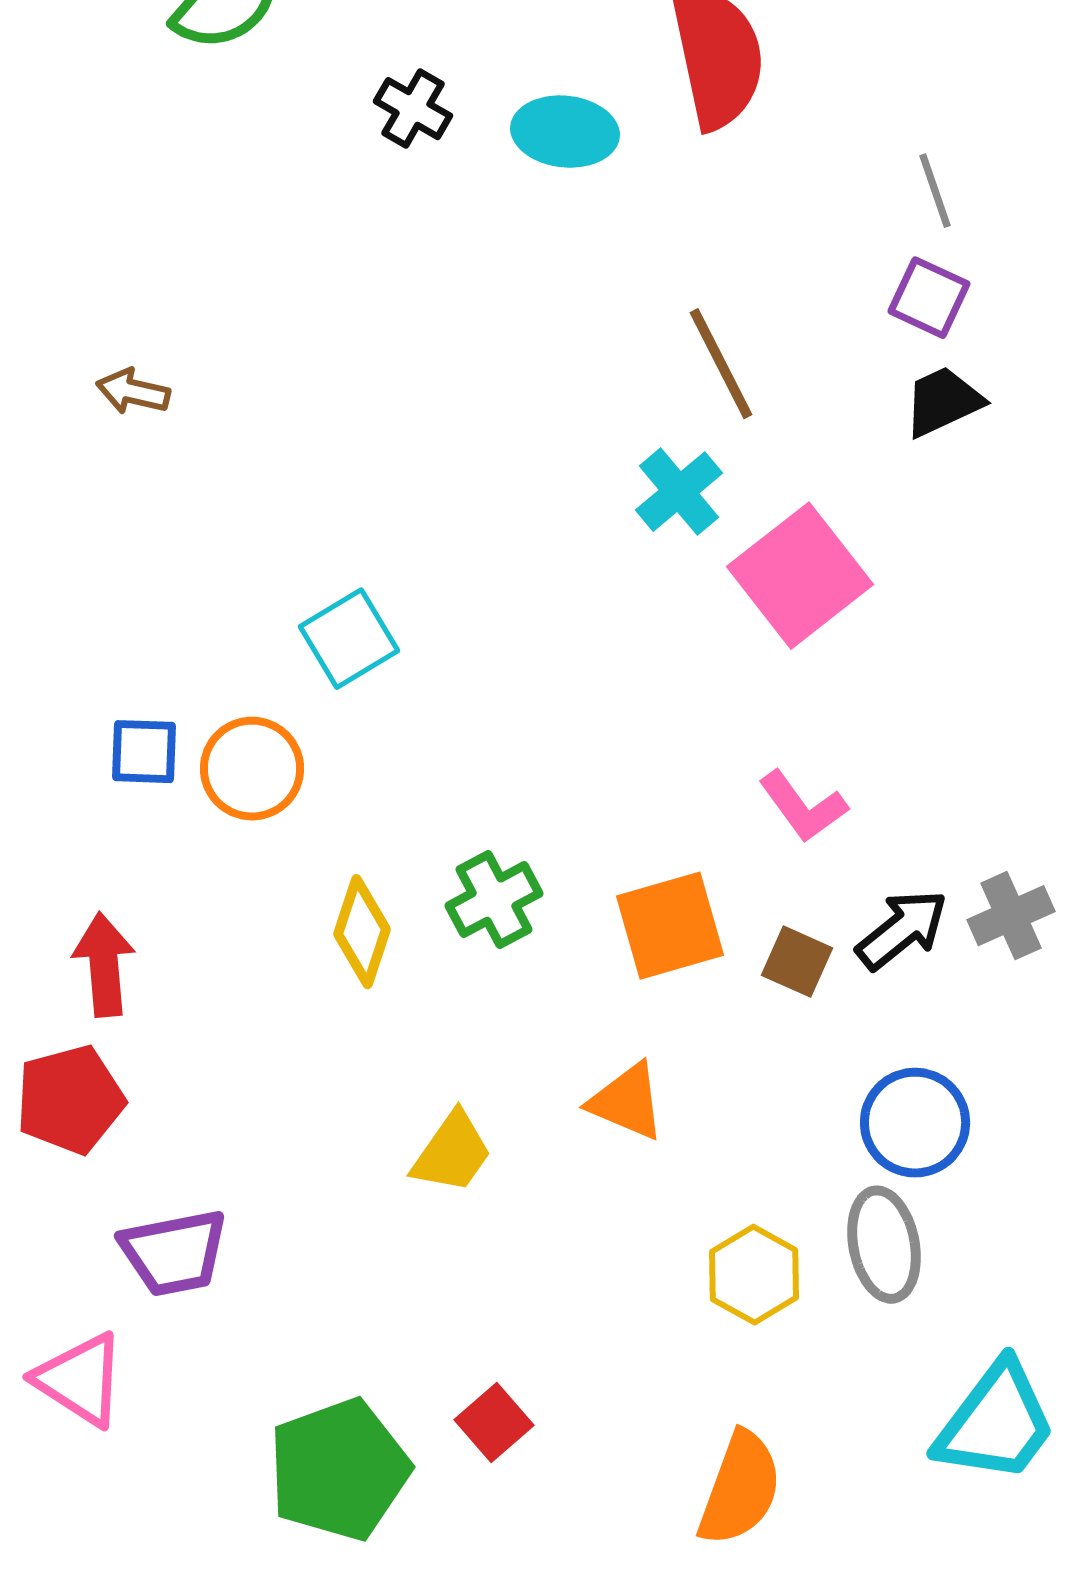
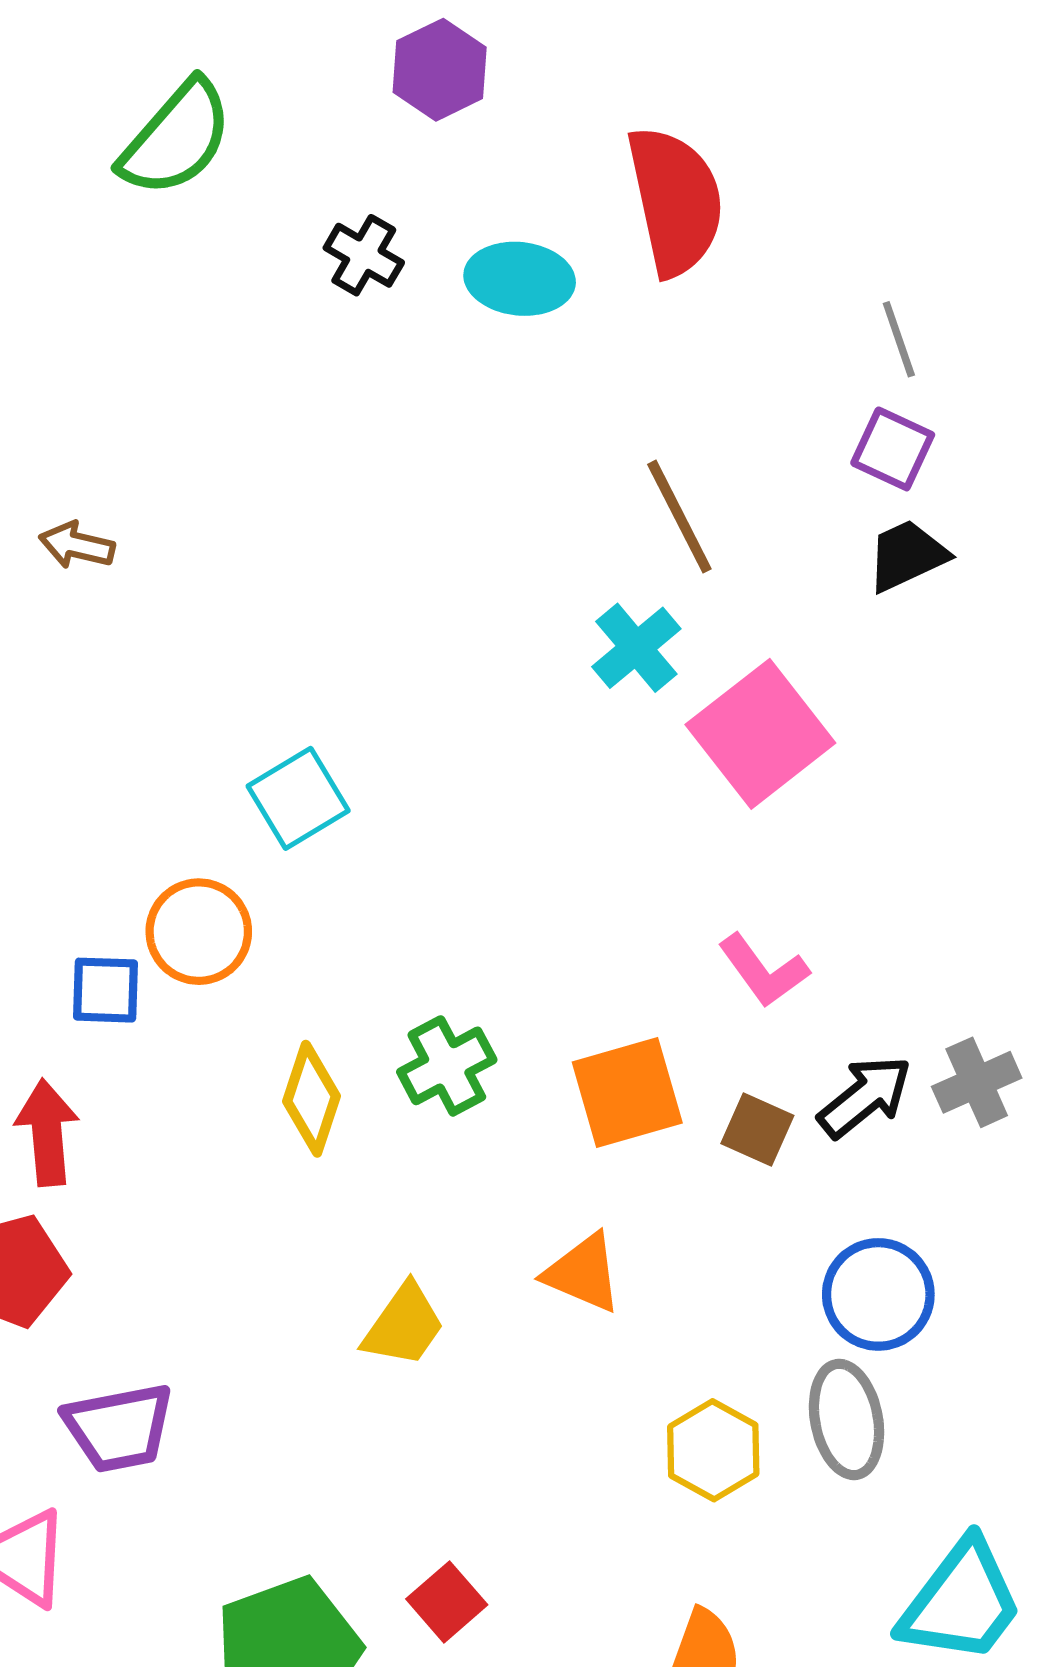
blue square: (144, 752) -> (106, 990), moved

